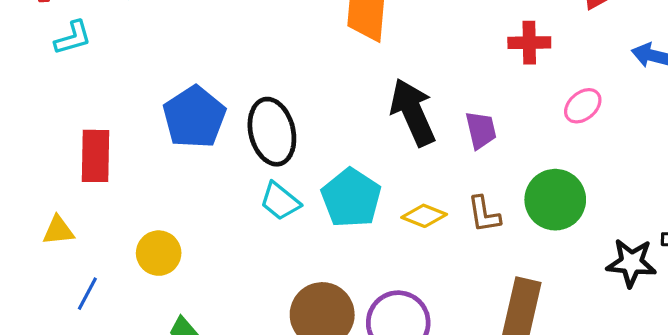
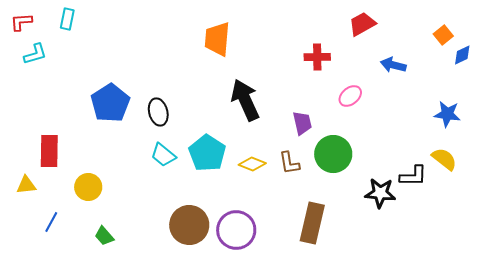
purple trapezoid: (481, 130) -> (302, 123), moved
black ellipse: (272, 132) -> (158, 112), size x0.7
red rectangle: (96, 156) -> (49, 151), moved
yellow triangle: (58, 230) -> (26, 185), moved
blue line: (87, 294) -> (51, 222), moved

